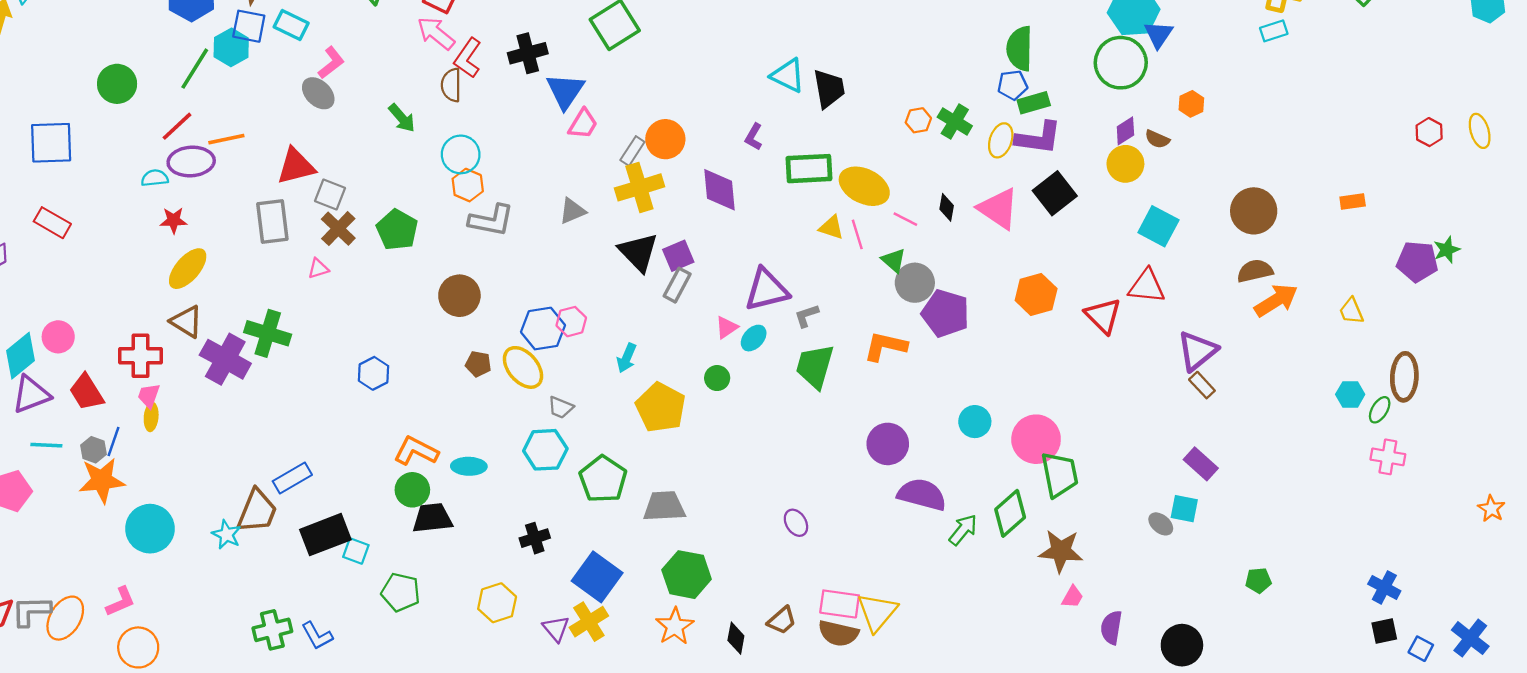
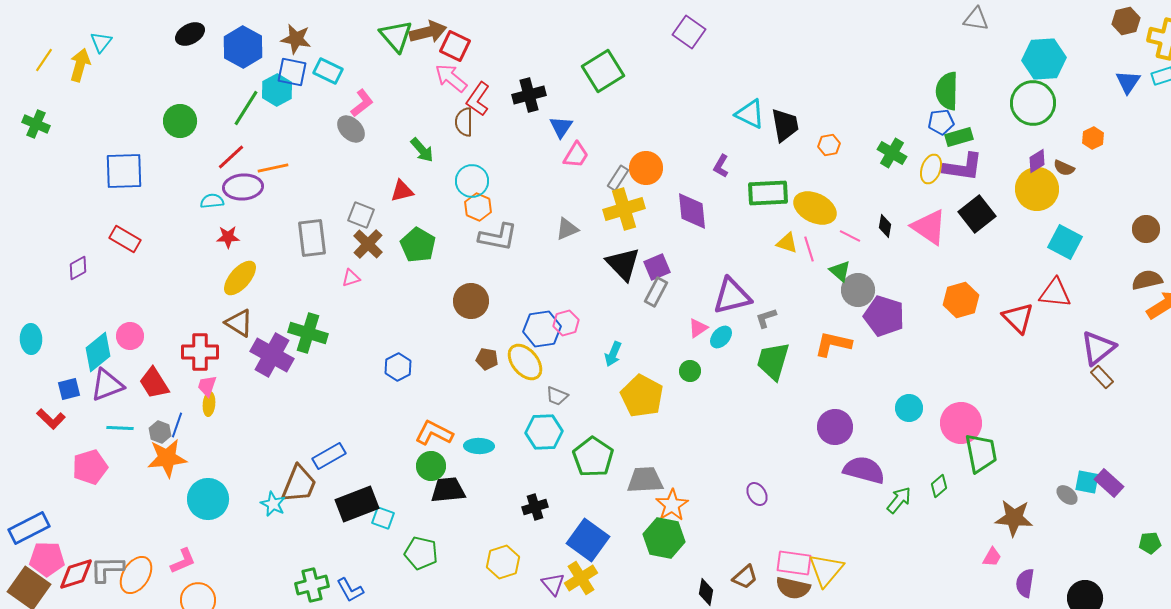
blue triangle: (1158, 34) -> (1128, 82), moved
blue triangle: (565, 91) -> (561, 127), size x0.7
orange hexagon: (918, 120) -> (829, 145), moved
yellow circle: (1125, 164) -> (1037, 189), size x1.4
red triangle: (296, 166) -> (402, 191), moved, size x0.7
brown circle: (1254, 211) -> (1146, 229), size x0.7
purple rectangle: (1201, 464) -> (1109, 483), moved
green diamond: (1010, 513) -> (939, 486), size x0.6
brown star: (1061, 551) -> (1014, 518), moved
orange star: (675, 626) -> (672, 505), moved

